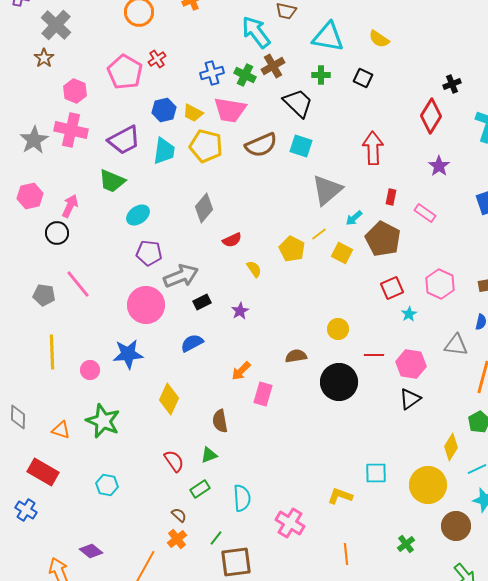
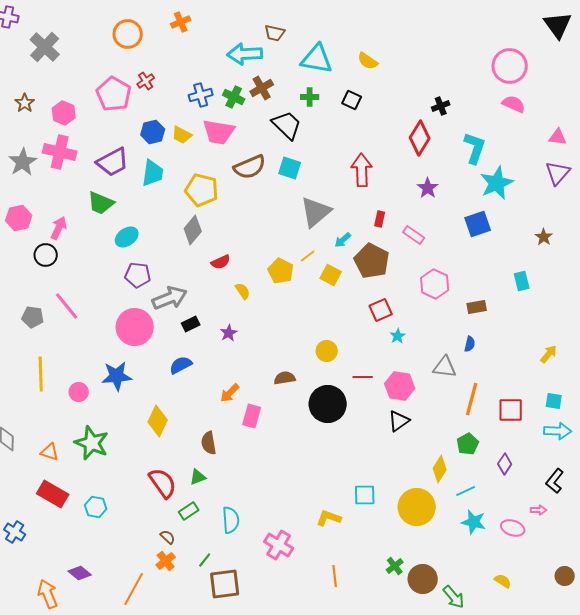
cyan arrow: (256, 32) -> (245, 54), turned -56
brown star: (44, 58) -> (25, 103), moved
yellow pentagon: (206, 146) -> (202, 190), moved
pink hexagon: (440, 284) -> (435, 284), moved
red semicircle: (174, 461) -> (163, 483), size x1.4
red rectangle: (43, 472) -> (53, 494), moved
brown circle: (456, 526) -> (423, 579), moved

